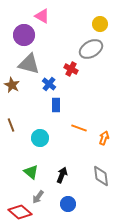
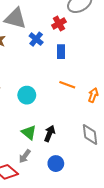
red cross: (71, 69) -> (59, 24), turned 32
blue rectangle: (56, 105) -> (61, 52), moved
green triangle: (31, 172) -> (29, 132), moved

